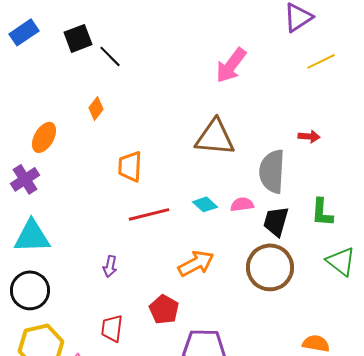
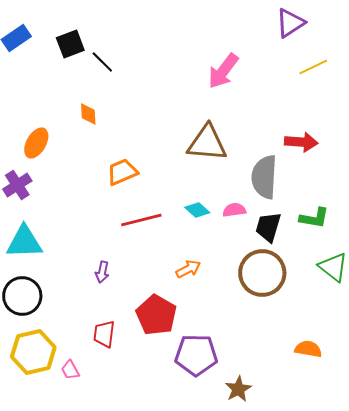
orange diamond: (96, 108) -> (88, 114), turned -40
red arrow: (309, 136) -> (301, 142), size x1.5
orange trapezoid: (130, 166) -> (122, 172), turned 64
green L-shape: (322, 212) -> (314, 218), turned -84
orange arrow: (196, 263) -> (188, 269), size x0.7
red pentagon: (164, 309) -> (156, 315), size x1.4

